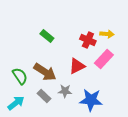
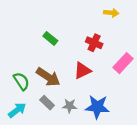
yellow arrow: (107, 34) -> (111, 13), moved
pink rectangle: (104, 59) -> (123, 63), moved
gray star: (65, 91) -> (70, 106), moved

